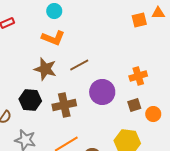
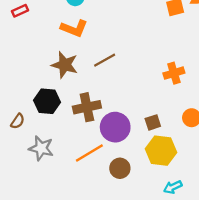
purple circle: (102, 92) -> (115, 127), moved
brown square: (134, 105) -> (153, 122), moved

